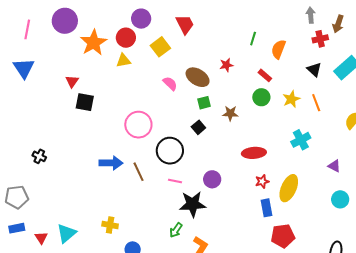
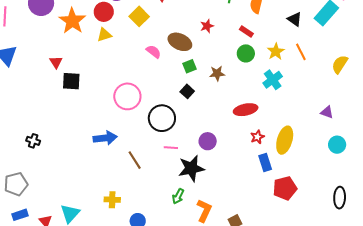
cyan cross: (301, 140) -> (273, 80), moved
brown line: (138, 172) -> (135, 160), moved

